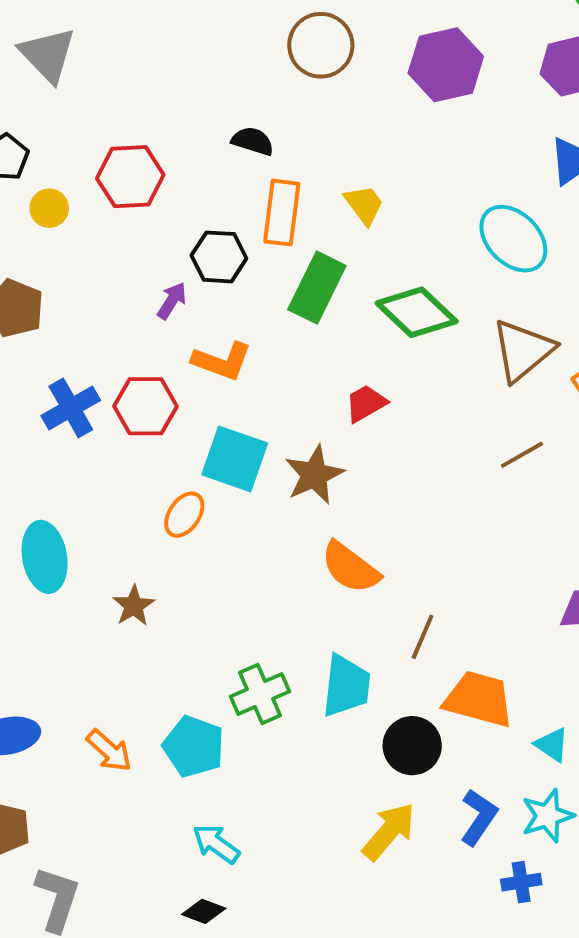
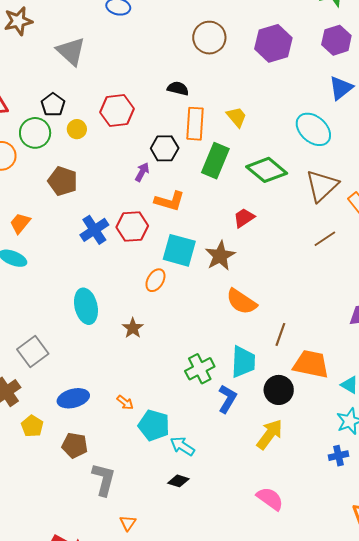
cyan pentagon: (194, 746) -> (154, 425), moved
orange arrow: (109, 751) -> (125, 402), size x0.7
blue L-shape: (479, 817) -> (227, 399), moved

